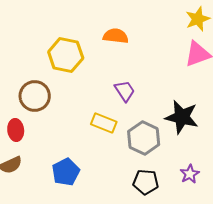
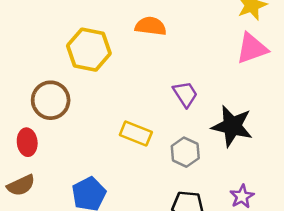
purple trapezoid: (125, 91) -> (185, 94), moved
gray hexagon: (144, 138) -> (185, 152), size x0.7

